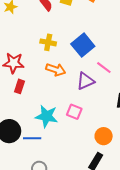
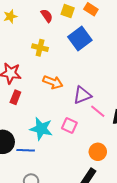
yellow cross: (48, 42) -> (40, 48), moved
blue square: (83, 45) -> (80, 39), moved
pink line: (104, 68) -> (98, 111), moved

